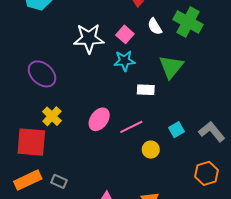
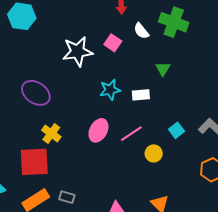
cyan star: (124, 61) -> (110, 90), moved
green triangle: (171, 67) -> (163, 69), size x0.6

